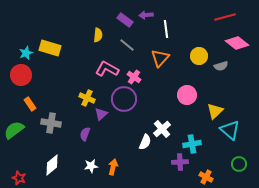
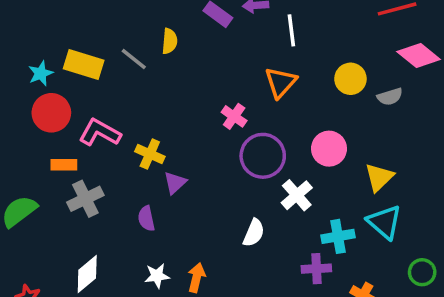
gray line: (127, 45) -> (134, 59), moved
pink L-shape: (107, 69) -> (100, 133), moved
red circle: (21, 75) -> (51, 113), moved
purple circle: (124, 99) -> (263, 156), moved
orange rectangle: (30, 104) -> (64, 165), moved, turned -56
gray cross: (51, 123) -> (85, 199), turned -36
white cross: (162, 129) -> (297, 195), moved
cyan triangle: (230, 130) -> (385, 222), moved
purple semicircle: (85, 134) -> (146, 218), turned -32

